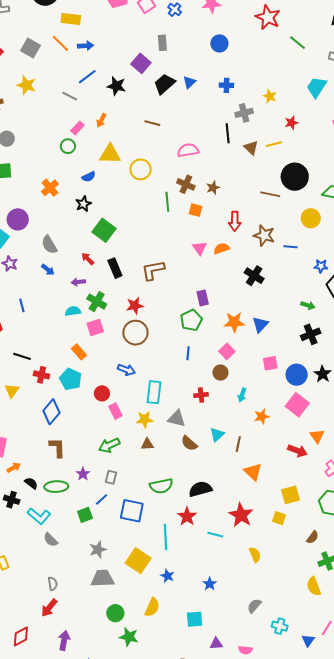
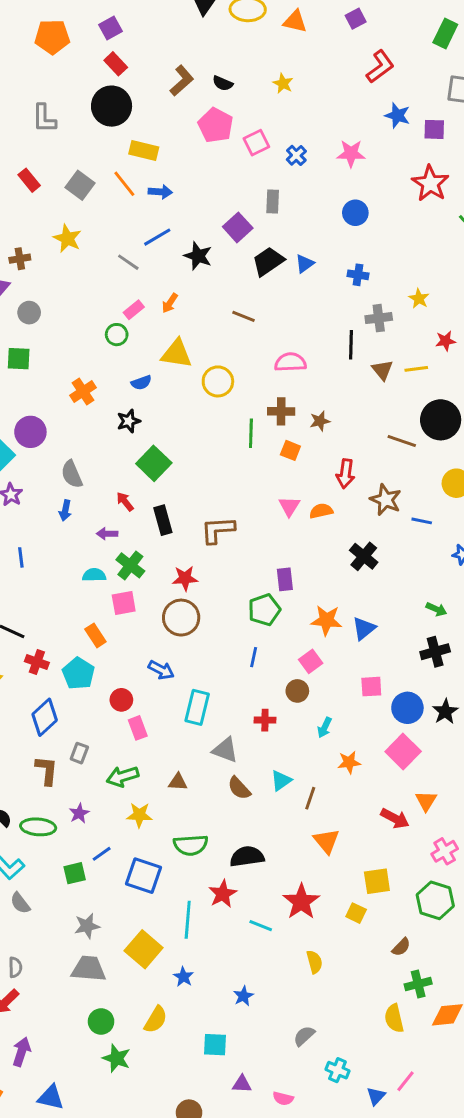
brown cross: (186, 184) -> (281, 411), turned -30
blue arrow: (48, 270) -> (65, 510), turned 56
yellow star: (145, 419) -> (139, 815), moved
gray rectangle: (111, 477) -> (79, 753), moved

